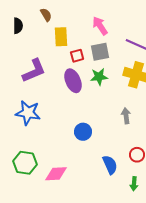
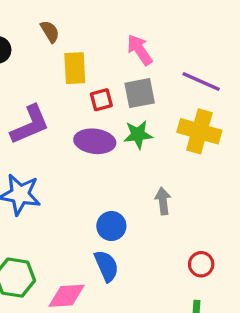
purple ellipse: (73, 81) -> (95, 141), turned -60
gray arrow: (126, 116) -> (163, 201), moved
blue semicircle: (110, 165) -> (106, 266), moved

